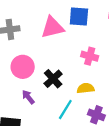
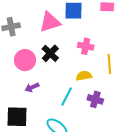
black cross: (53, 79) -> (50, 53), moved
purple arrow: (28, 97) -> (32, 87), turned -72

